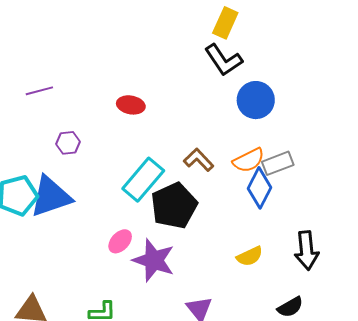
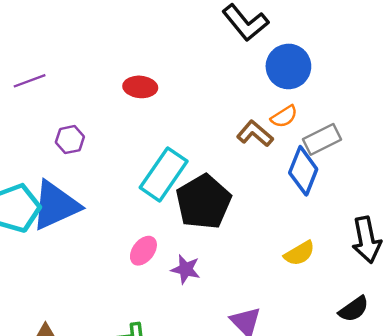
brown L-shape: (199, 160) -> (255, 134), moved
orange semicircle: (249, 160) -> (284, 117), moved, size x0.7
purple star: (154, 260) -> (186, 269), size x0.6

